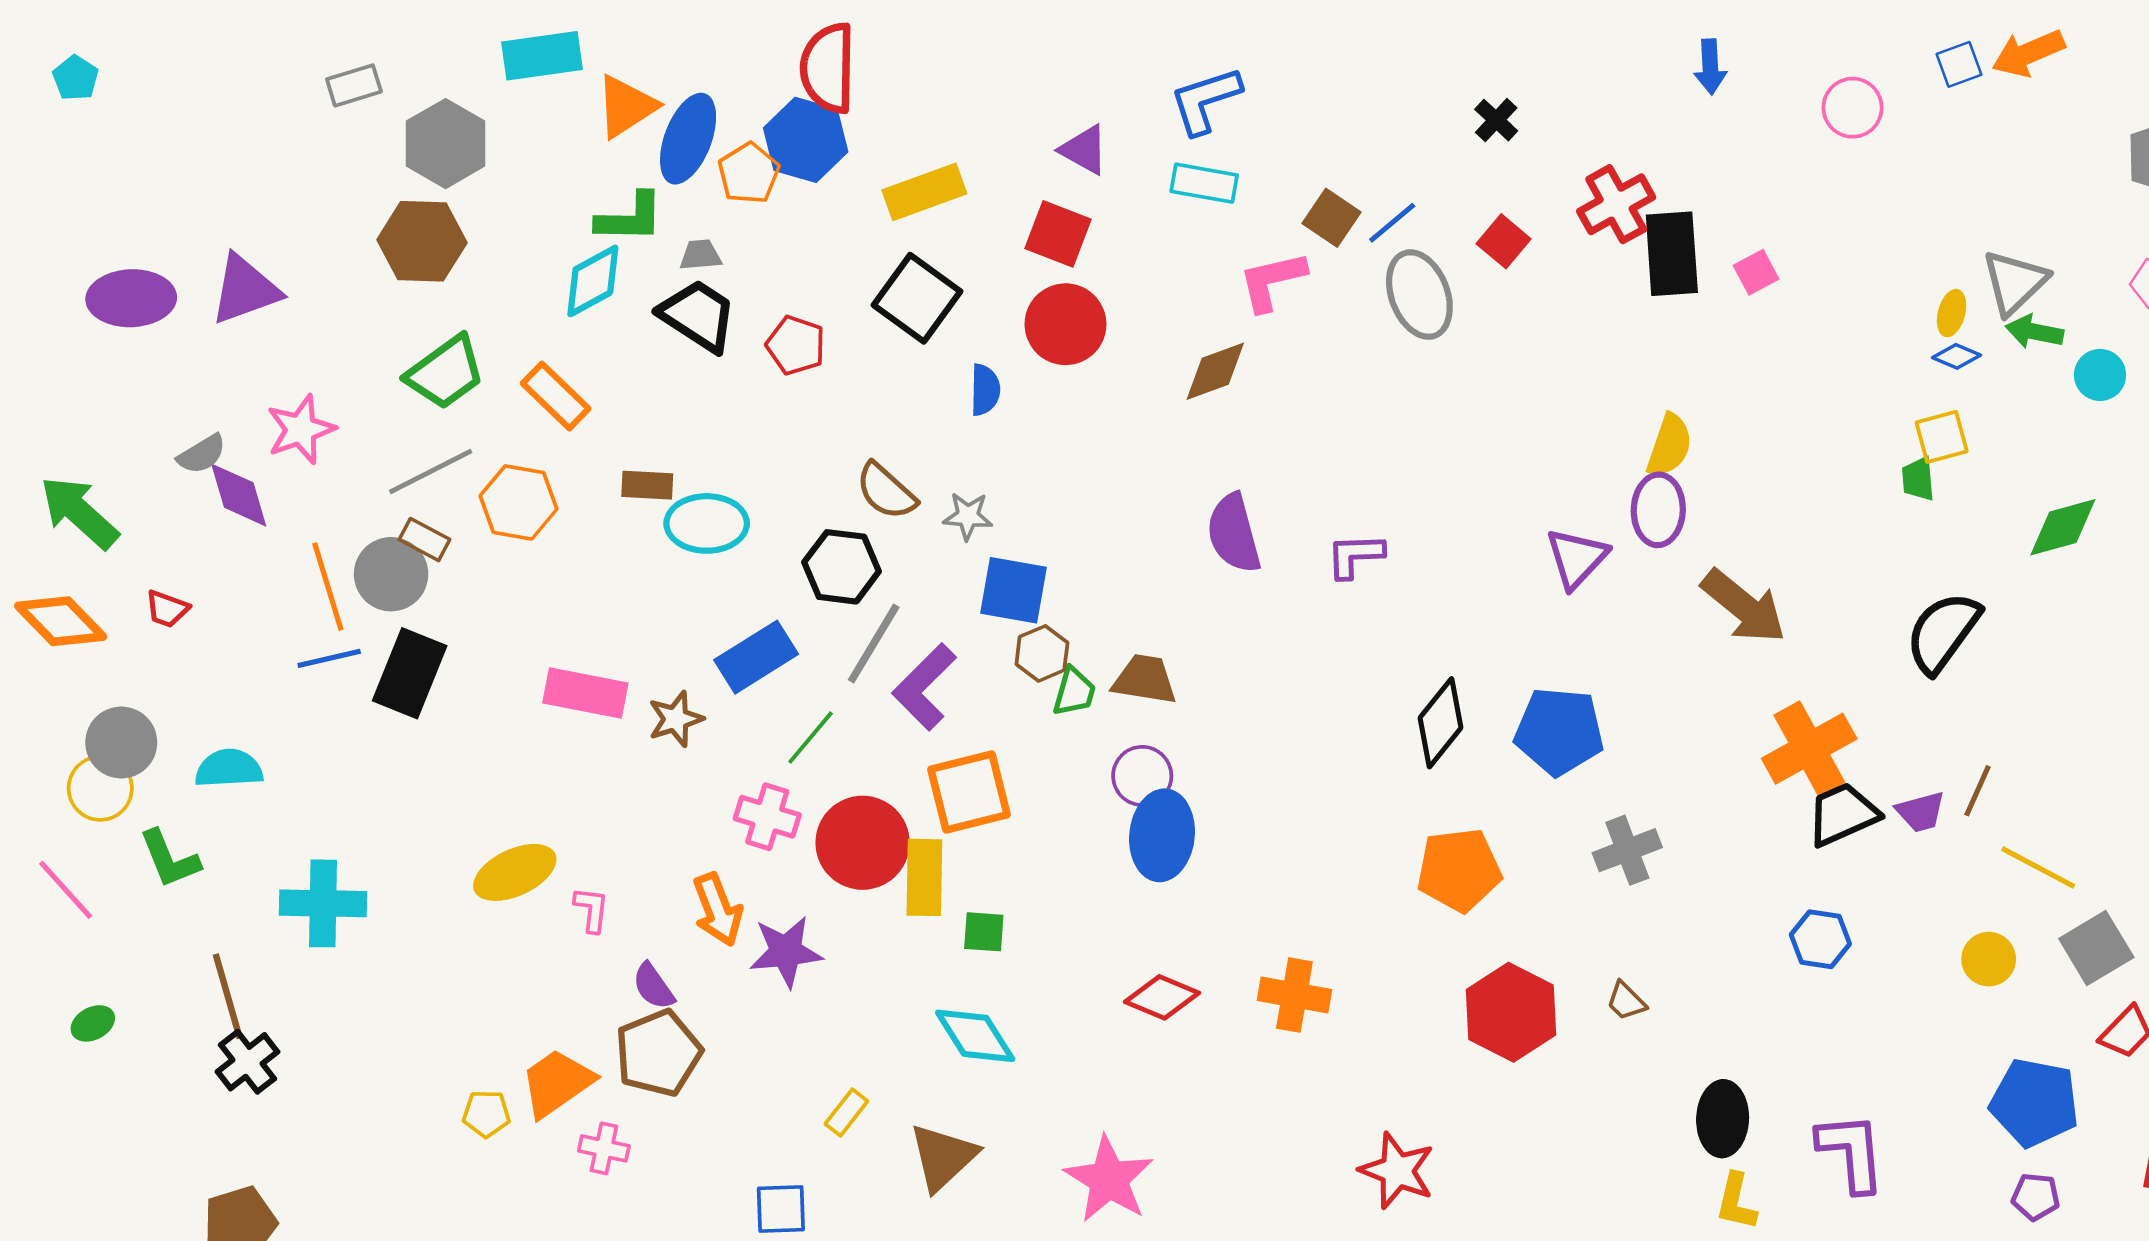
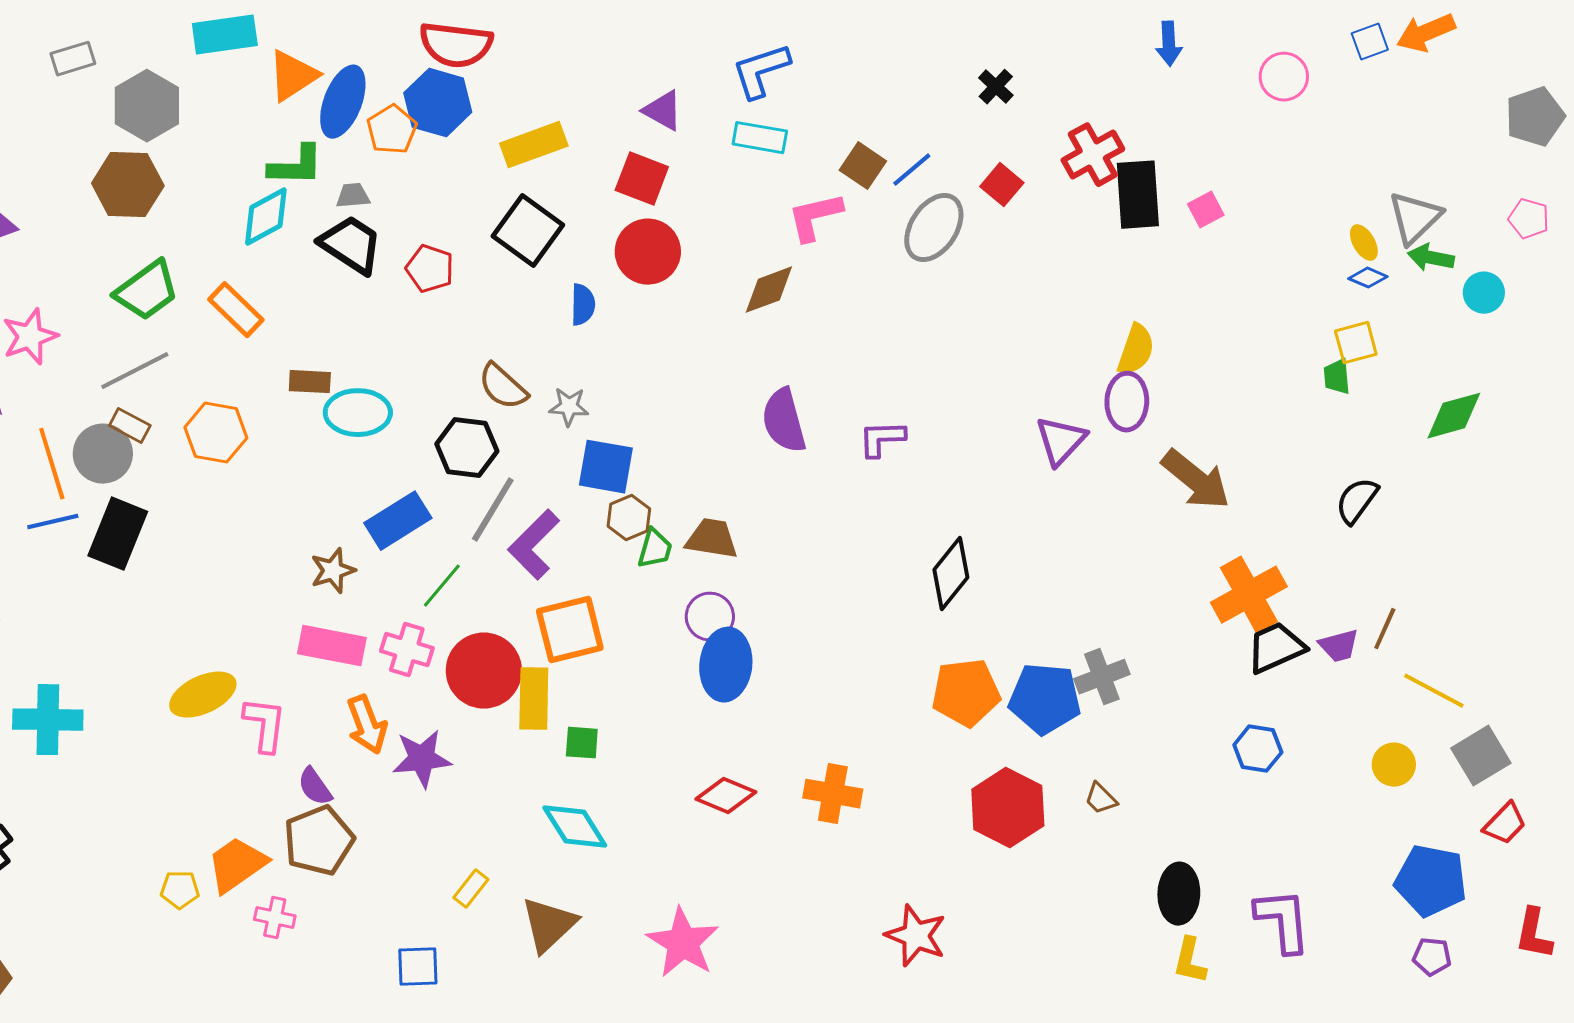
red semicircle: (828, 68) -> (456, 45), turned -84
gray ellipse: (1419, 295) -> (934, 228), turned 54
yellow ellipse: (1952, 313) -> (1364, 243), turned -45
orange hexagon: (519, 502) -> (216, 433), moved
black semicircle: (1943, 632) -> (1357, 501), size x0.7
pink rectangle: (585, 693) -> (332, 646), moved
blue pentagon: (1559, 731) -> (1045, 699), moved
pink L-shape: (592, 910) -> (265, 725), size x1.5

